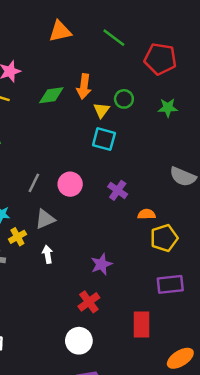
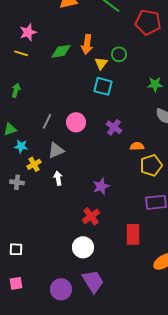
green star: (168, 108) -> (155, 84), moved

